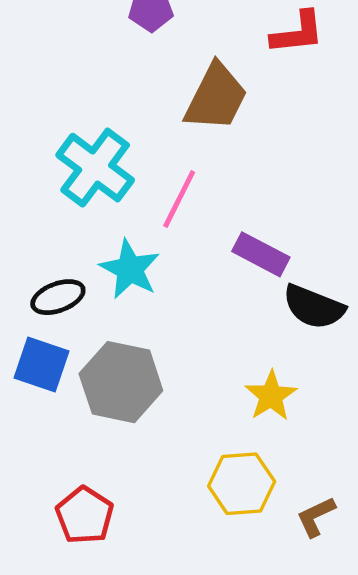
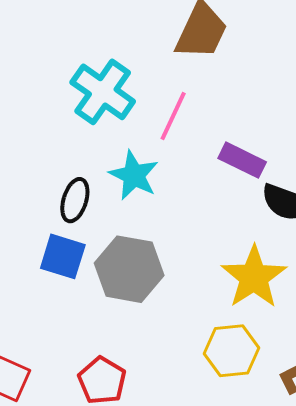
black ellipse: (58, 297) -> (75, 200), turned -51
yellow star: (271, 396) -> (254, 277), size x1.5

